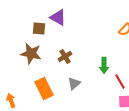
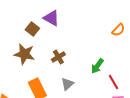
brown square: (39, 28) -> (32, 29), turned 32
green arrow: (104, 65) -> (97, 66), turned 35

